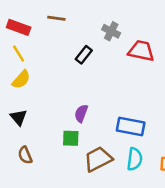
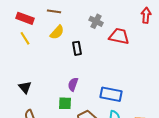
black rectangle: (84, 55) -> (77, 48), moved, turned -48
yellow semicircle: (21, 80) -> (57, 32), moved

